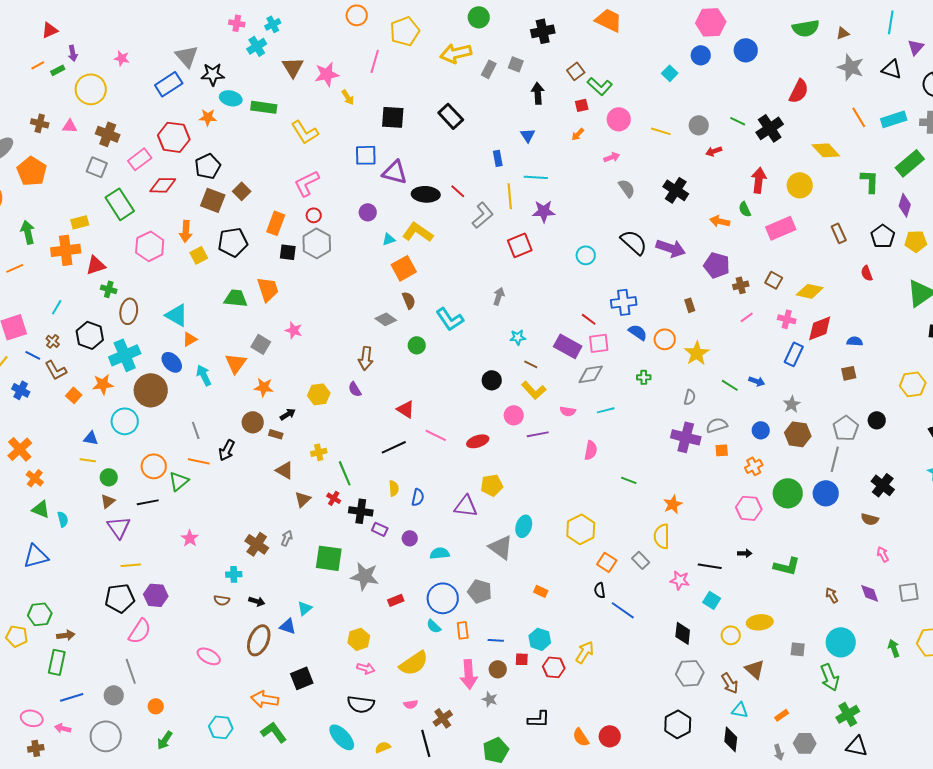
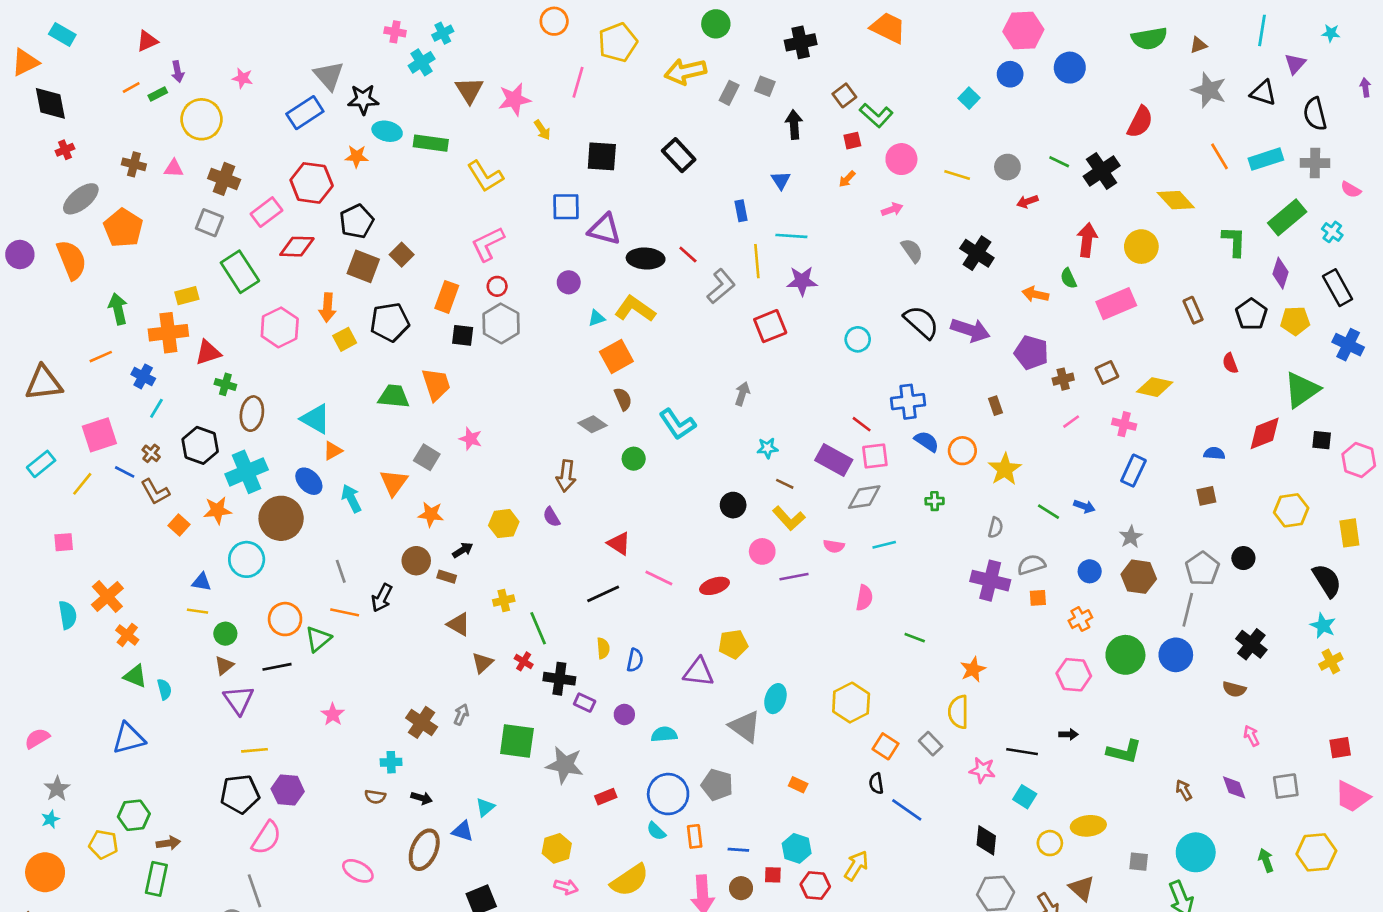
brown square: (774, 280) -> (1107, 372), turned 36
red diamond: (820, 328) -> (1265, 433), moved
blue cross: (21, 390) -> (143, 376), moved

